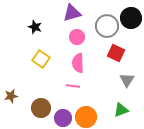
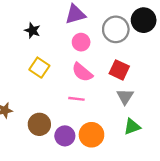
red square: (116, 53) -> (119, 70), moved
pink semicircle: (78, 63) -> (82, 72), turned -48
gray triangle: (127, 80) -> (125, 97), moved

